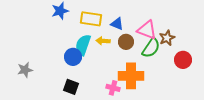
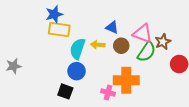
yellow rectangle: (91, 19) -> (59, 29), moved
blue circle: (73, 57) -> (77, 71), moved
gray star: (25, 70) -> (14, 66), moved

